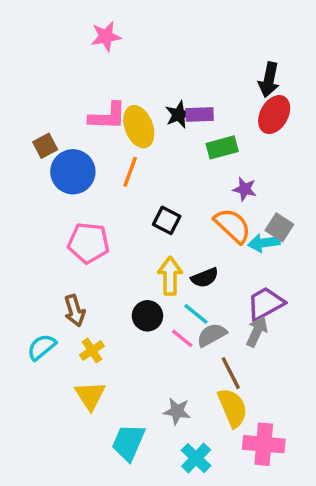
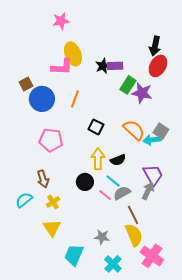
yellow ellipse: (139, 127) -> (73, 54), moved
green rectangle: (222, 147) -> (128, 85), turned -42
purple star: (245, 189) -> (142, 93), moved, size x1.5
purple trapezoid: (265, 304) -> (153, 175), turned 90
pink cross: (264, 444) -> (152, 256), turned 30

